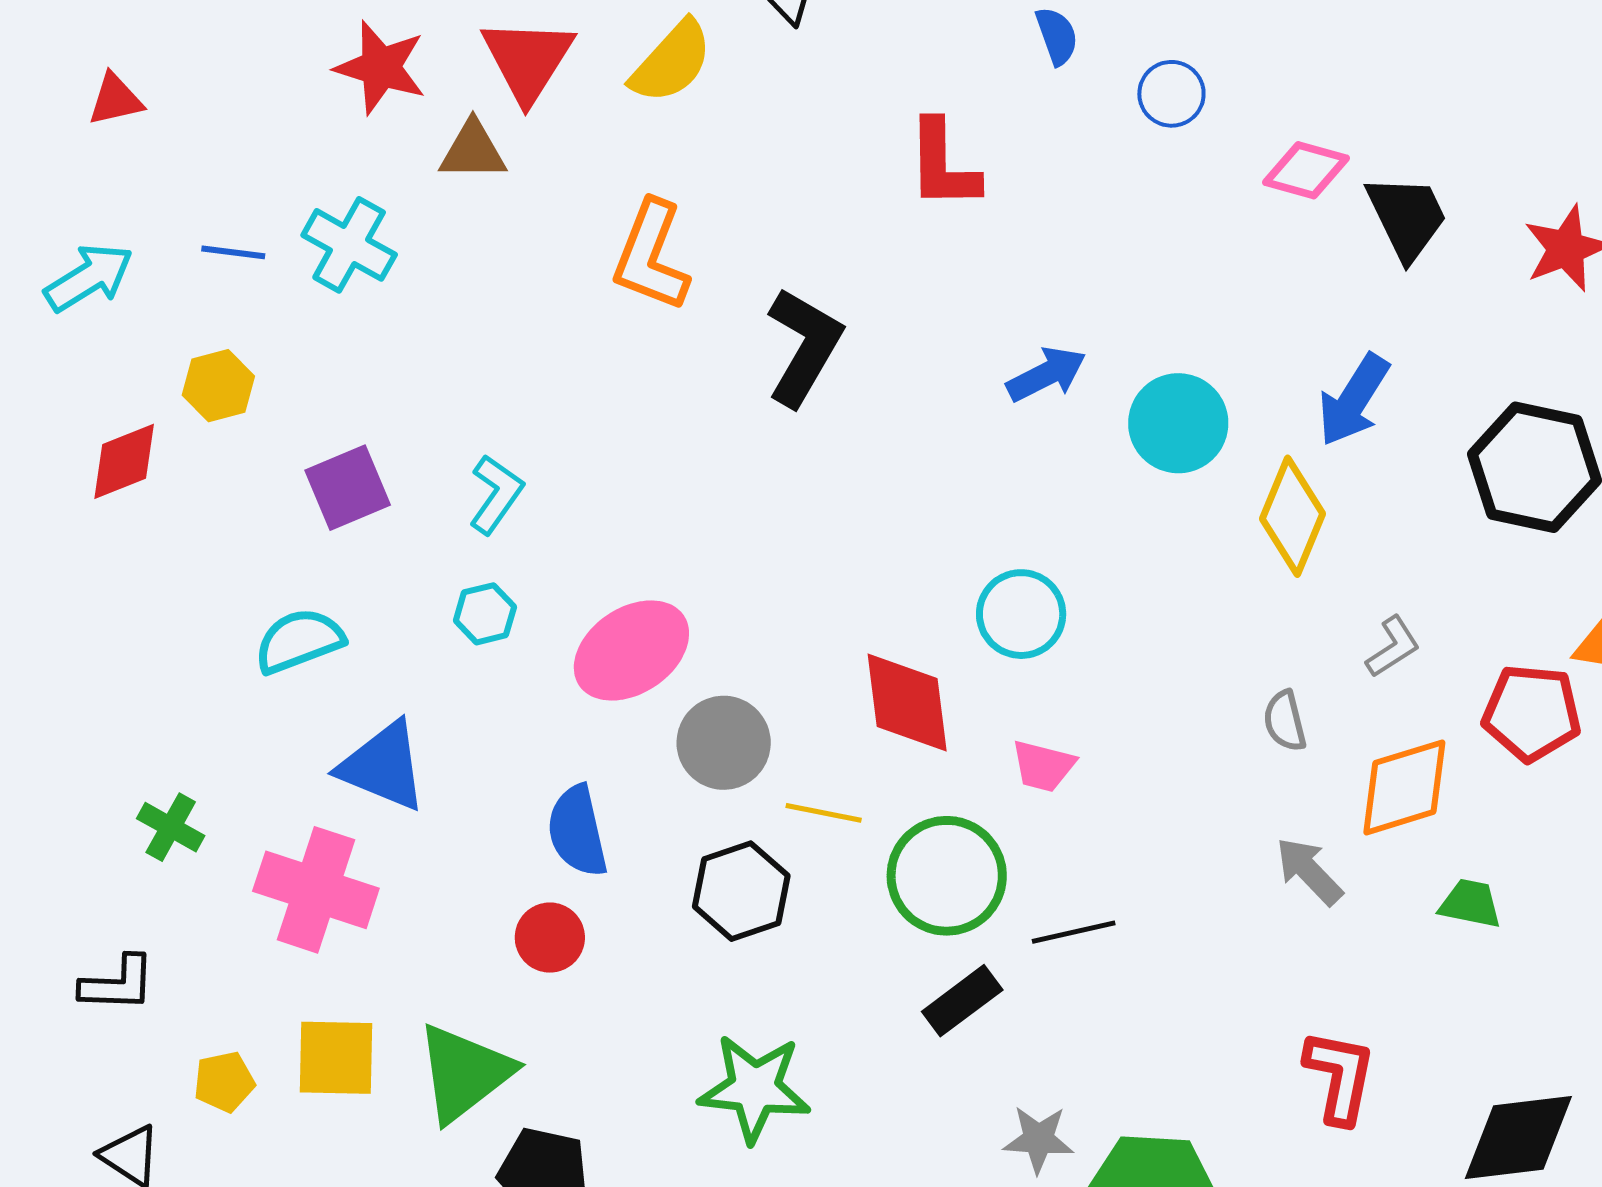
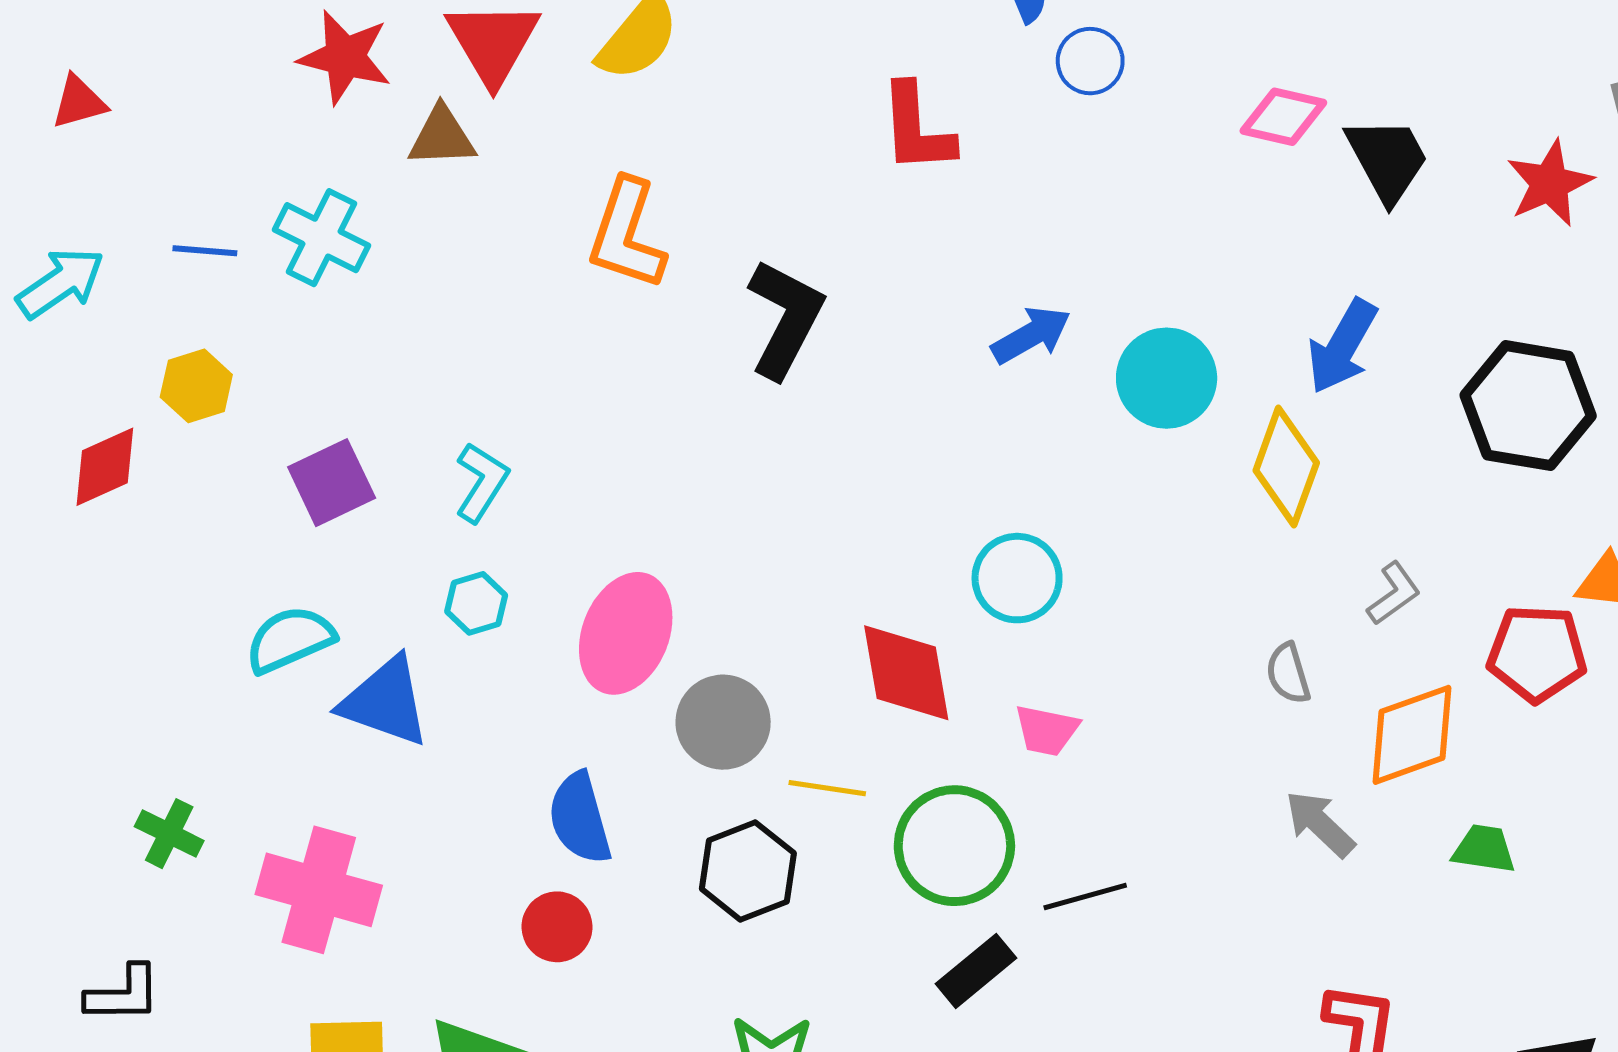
blue circle: (1171, 94) -> (1090, 61), moved
pink ellipse: (631, 650) -> (626, 633), turned -32
blue triangle: (383, 766) -> (385, 702), moved

